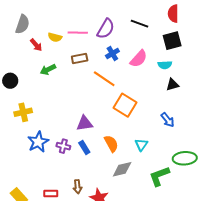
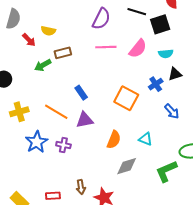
pink line: (78, 33) -> (106, 47), moved
black square: (172, 41) -> (160, 24), moved
blue cross: (112, 53) -> (156, 84), moved
brown rectangle: (80, 59) -> (63, 53), moved
orange line: (104, 79) -> (56, 112), moved
orange semicircle: (111, 144) -> (114, 140), turned 54
cyan triangle: (141, 145) -> (146, 139), turned -40
blue rectangle: (84, 147) -> (81, 93), moved

